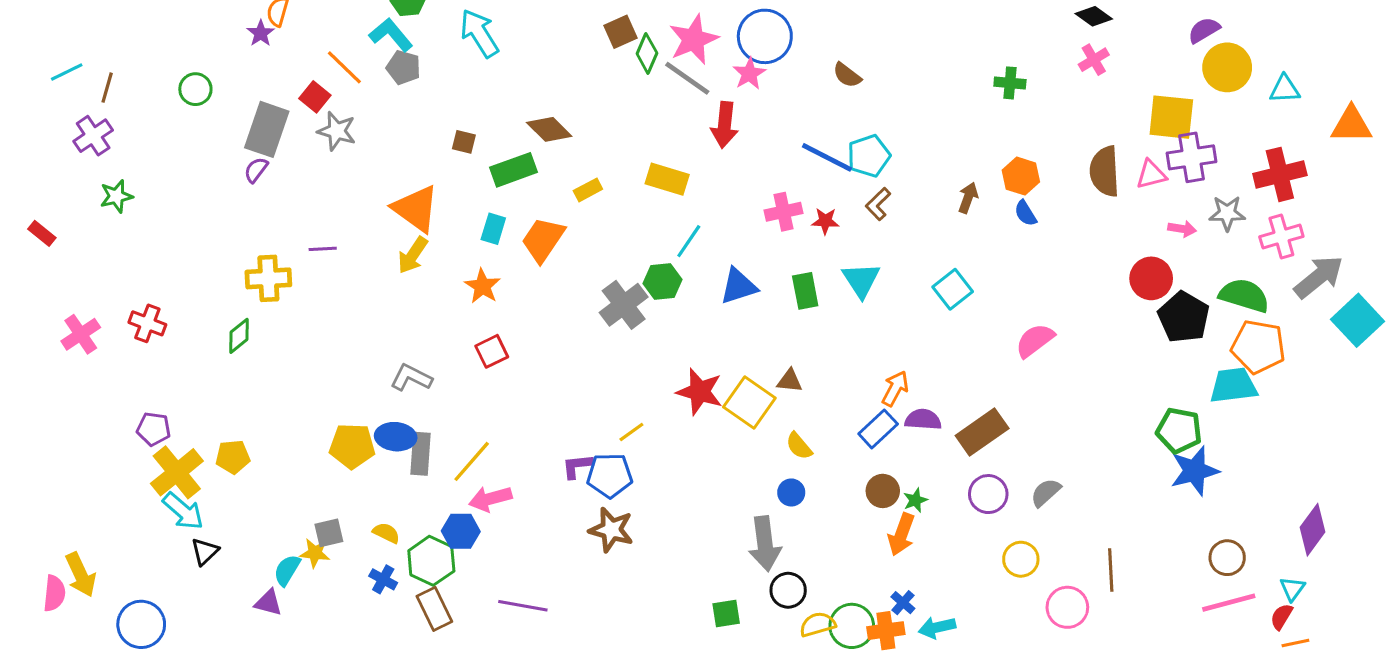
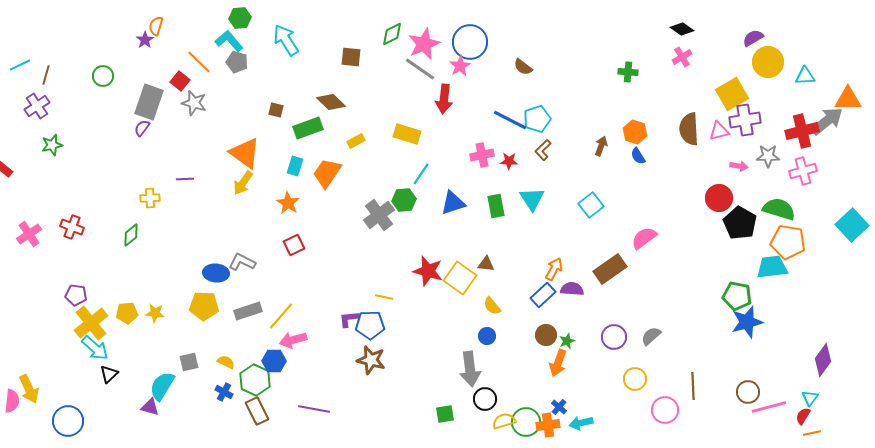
brown square: (621, 32) -> (351, 57), moved, turned 30
green diamond: (647, 53) -> (392, 34), moved, turned 40
yellow square: (1171, 117) -> (732, 94), turned -36
gray arrow: (1319, 277) -> (827, 121), moved
yellow cross: (268, 278) -> (150, 198), size x0.7
yellow line: (631, 432) -> (384, 297), turned 48
brown rectangle: (982, 432) -> (610, 269), moved
blue ellipse: (396, 437) -> (216, 273), moved
gray rectangle: (420, 454) -> (248, 311), turned 68
yellow star: (315, 553) -> (155, 313), moved
brown circle: (1227, 558) -> (748, 392), moved
cyan semicircle: (287, 570) -> (162, 386), size x1.4

